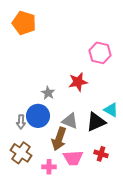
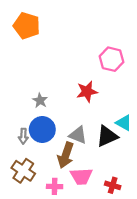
gray star: (48, 93) -> (40, 100), moved
red cross: (101, 154) -> (113, 185), moved

